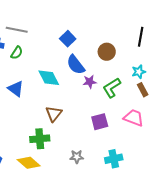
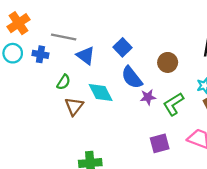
green semicircle: (17, 53) -> (64, 82), moved
blue triangle: (16, 89) -> (86, 55), moved
brown triangle: (54, 114) -> (74, 106), moved

